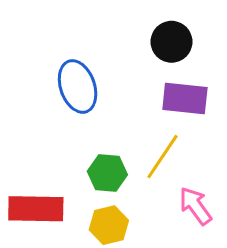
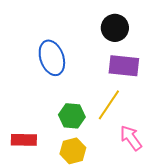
red rectangle: (36, 209) -> (24, 140), size x0.7

